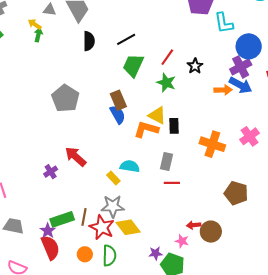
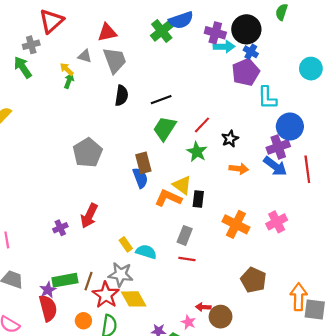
orange arrow: (223, 90) -> (239, 169), moved
red arrow: (76, 157) -> (89, 216), turned -115
cyan semicircle: (130, 166) -> (146, 252), moved

